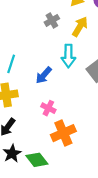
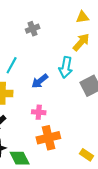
gray cross: (52, 20) -> (33, 29), moved
pink cross: (48, 108) -> (39, 112), turned -32

